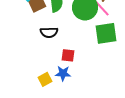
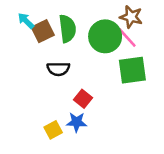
red square: (68, 55) -> (83, 99), turned 32

